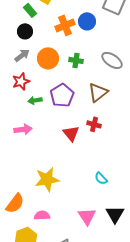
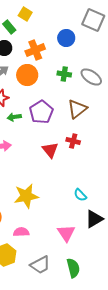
orange cross: (65, 25) -> (35, 50), moved
green cross: (76, 60) -> (64, 74), moved
black triangle: (115, 214) -> (94, 219), moved, turned 30

